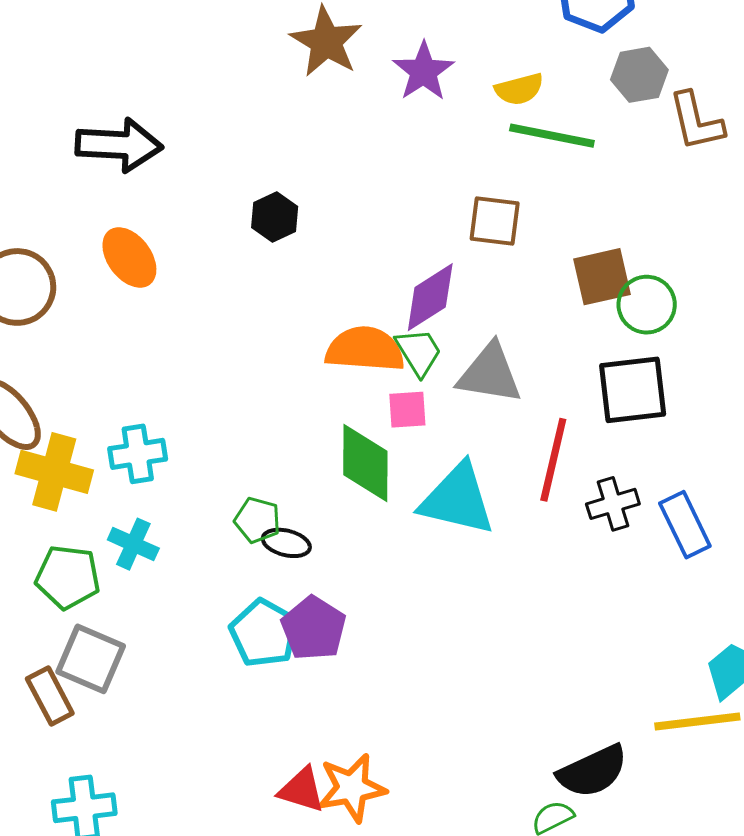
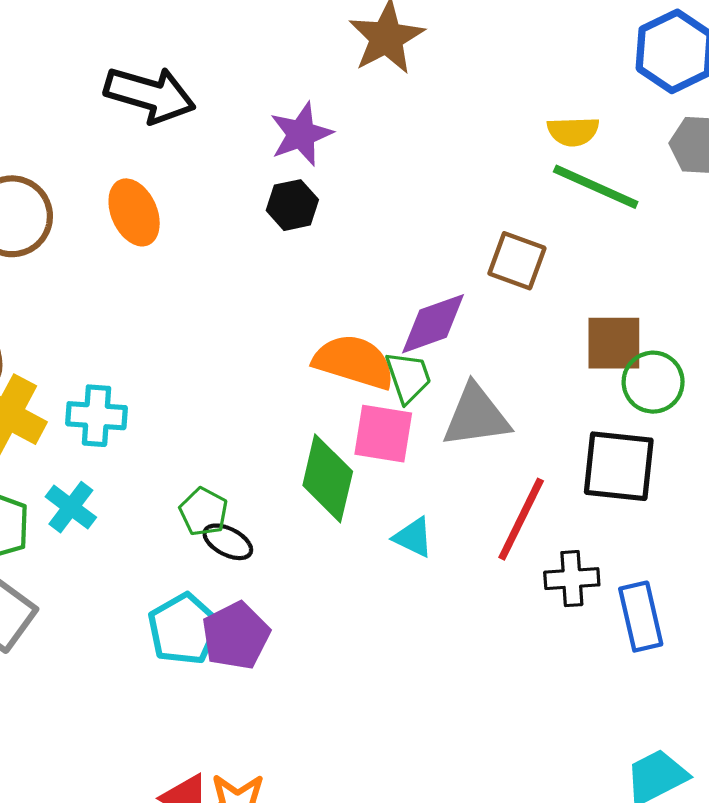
purple star: (423, 71) -> (301, 134), moved
gray triangle: (490, 374) -> (476, 416), turned -30
pink square: (407, 410) -> (383, 434), size x1.4
cyan triangle: (457, 499) -> (413, 537), size x0.5

